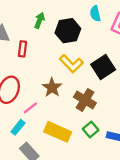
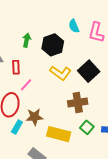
brown star: (52, 87) -> (34, 117), moved, turned -30
brown cross: (85, 100) -> (78, 102), turned -30
pink line: (30, 108) -> (26, 85), moved
cyan rectangle: (18, 127) -> (17, 127), moved

